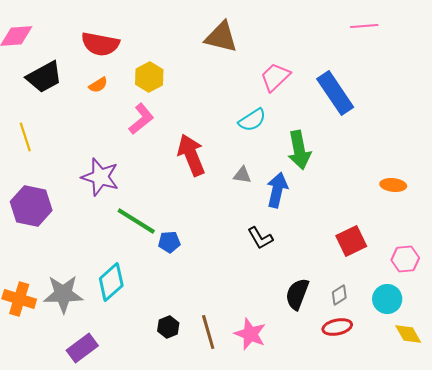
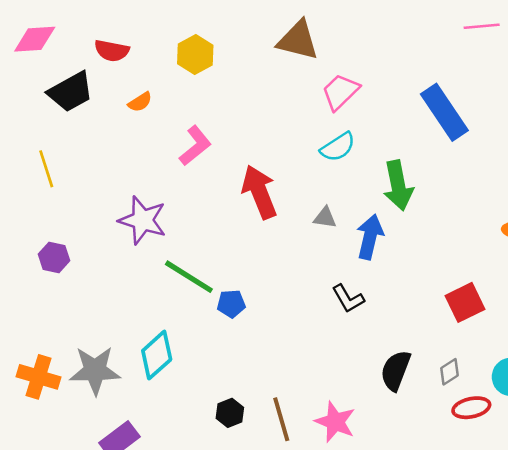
red semicircle: (100, 44) -> (112, 51), moved, size x0.7
yellow hexagon: (149, 77) -> (195, 55), moved
pink trapezoid: (275, 77) -> (340, 92), moved
purple hexagon: (31, 206) -> (54, 257), size x0.6
red ellipse: (337, 327) -> (471, 408), moved

